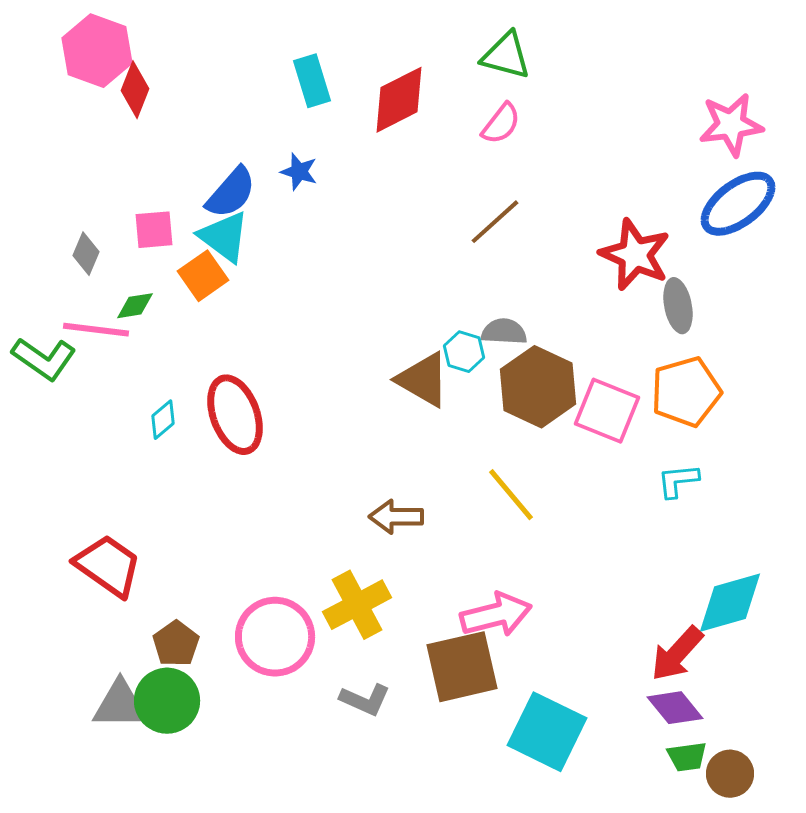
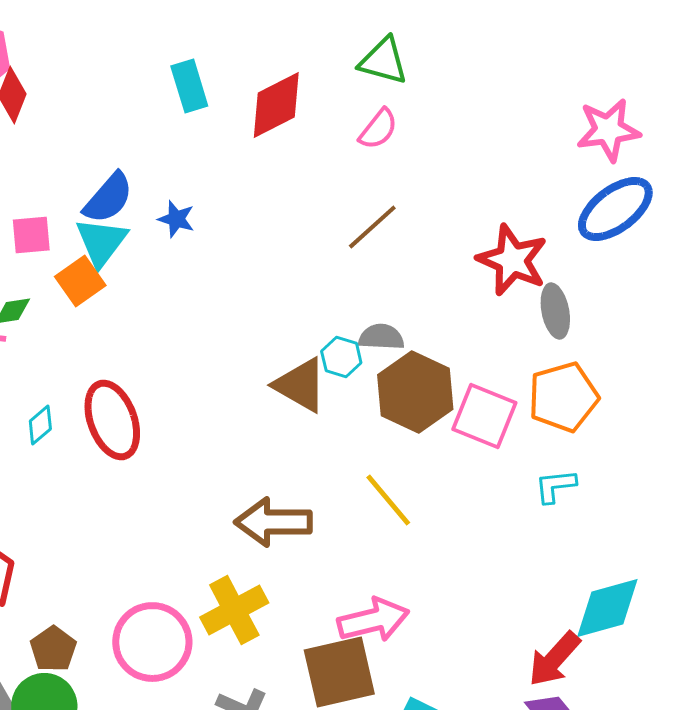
blue star: (299, 172) -> (176, 219), moved
cyan triangle: (224, 237) -> (101, 242), turned 30
brown arrow: (396, 517) -> (273, 522), size x1.4

